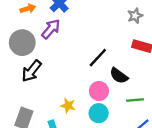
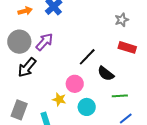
purple arrow: (51, 29) -> (44, 42), moved
pink circle: (99, 91) -> (75, 84), moved

